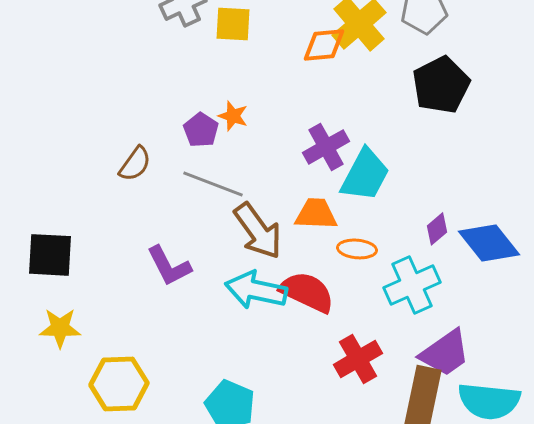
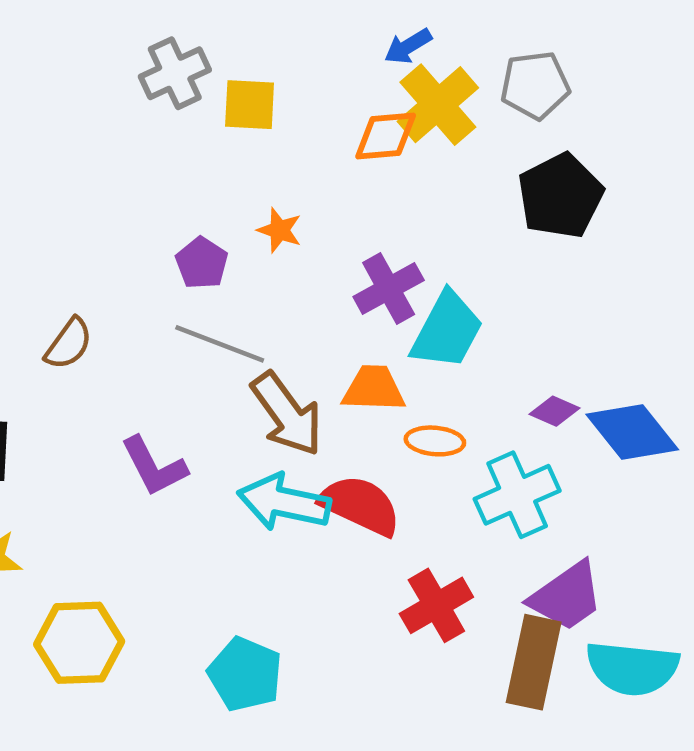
orange star: (233, 116) -> (279, 230), moved
brown semicircle: (135, 164) -> (69, 344), moved
purple diamond: (437, 229) -> (554, 411), turned 64

